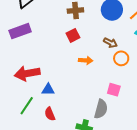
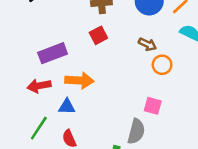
purple rectangle: (20, 31) -> (53, 53), moved
orange arrow: (86, 60) -> (79, 80), moved, size x1.5
red arrow: (27, 73) -> (39, 86), size x0.7

